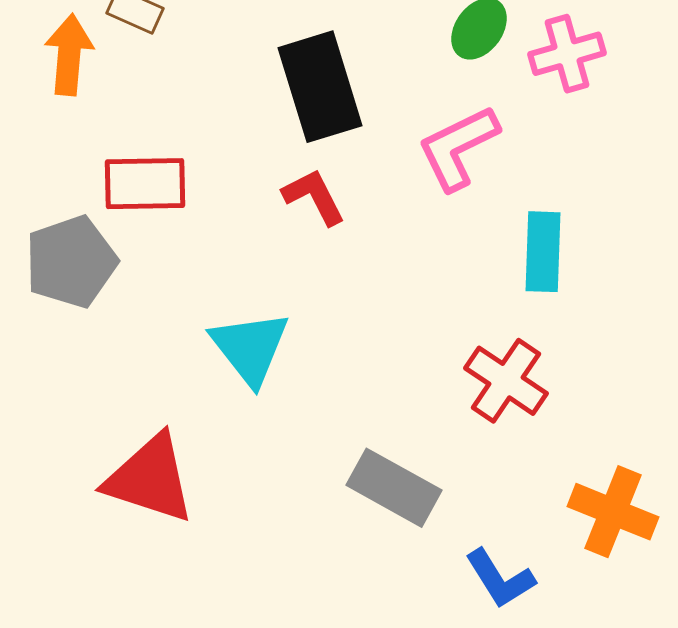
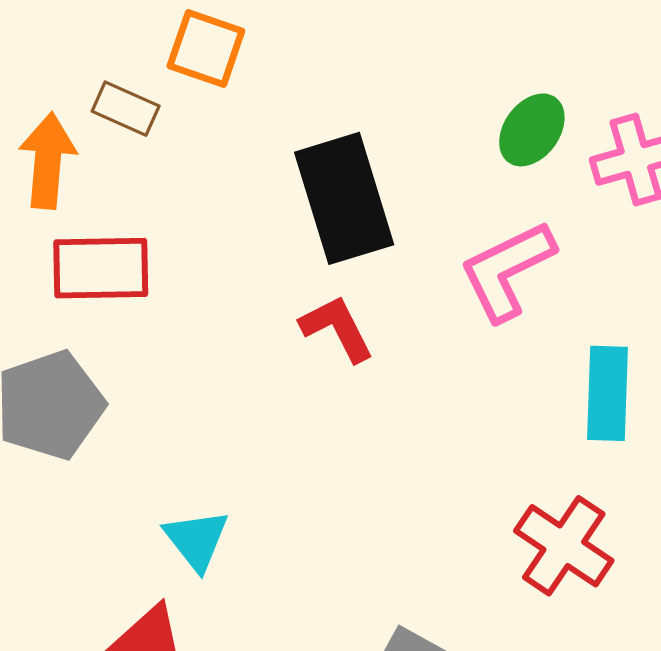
red rectangle: (145, 184) -> (101, 268), moved
cyan triangle: (250, 348) -> (196, 540), moved, size x0.7

